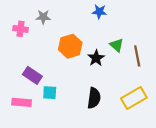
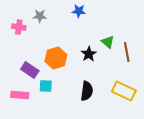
blue star: (99, 12) -> (79, 11), moved
orange hexagon: (70, 46) -> (56, 58), moved
yellow rectangle: (134, 98) -> (124, 91), turned 55

